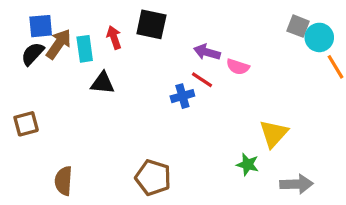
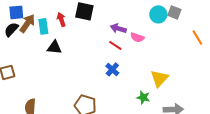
cyan circle: (319, 37) -> (158, 14), moved
blue cross: (182, 96) -> (112, 69), moved, turned -32

